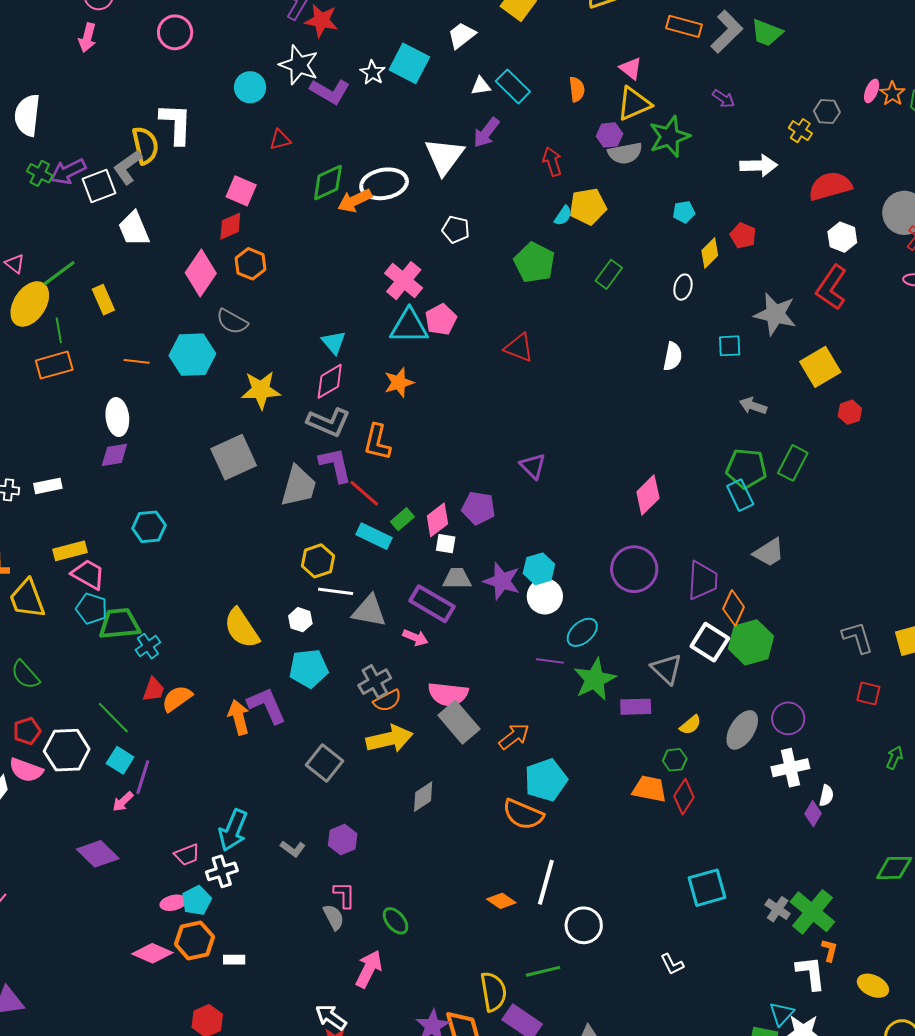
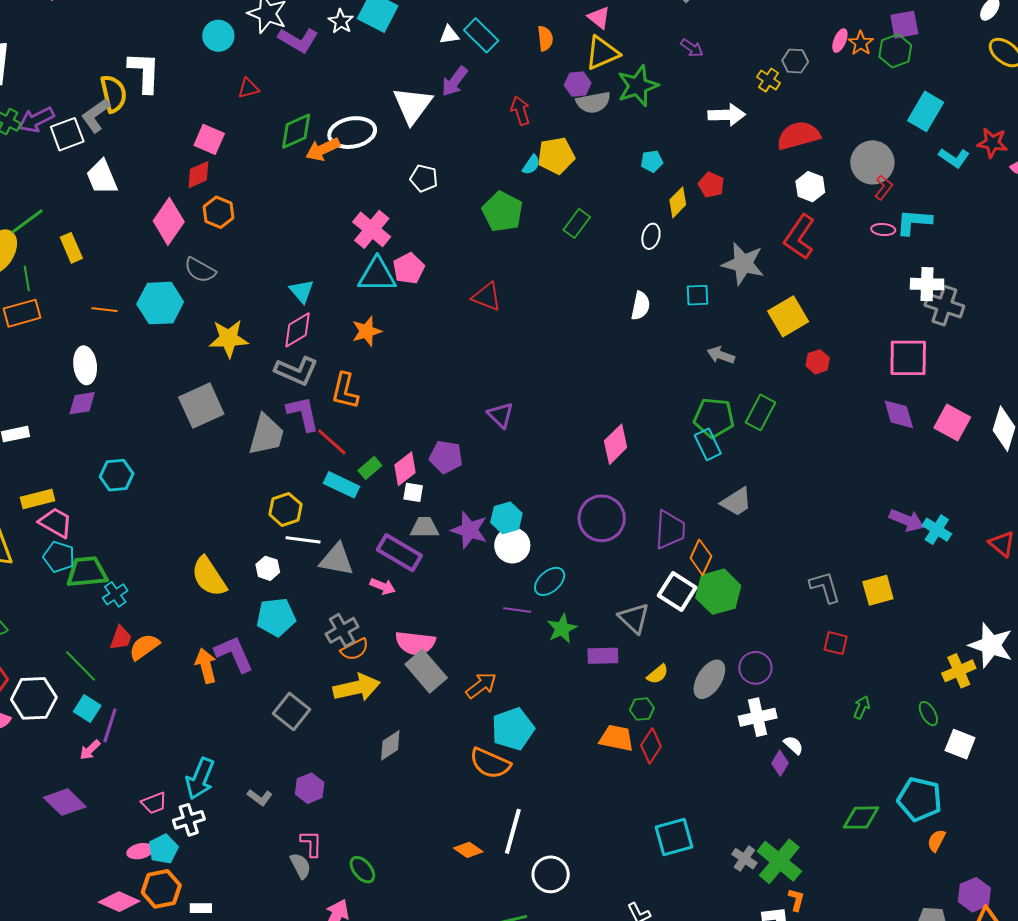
green star: (595, 679) -> (562, 629), size x0.7
white semicircle: (826, 796) -> (793, 745), turned -60

